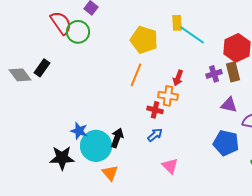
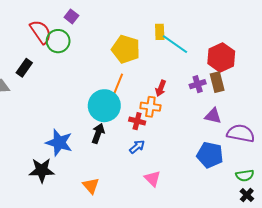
black rectangle: (42, 68) -> (24, 68), moved
blue star: (79, 131) -> (59, 143), size x1.5
black arrow: (117, 138) -> (98, 133), moved
cyan circle: (96, 146) -> (104, 106), moved

